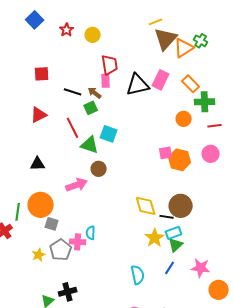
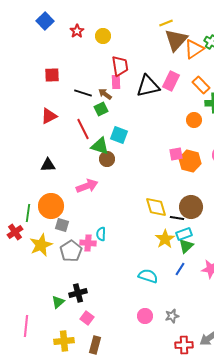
brown circle: (99, 169) -> (107, 159), moved
yellow star: (39, 255) -> (41, 245), moved, size x1.6
cyan semicircle: (138, 275) -> (148, 276), turned -60

